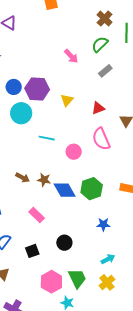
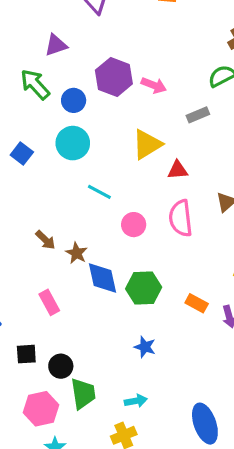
pink arrow: (71, 56) -> (154, 85), moved, turned -42
gray rectangle: (105, 71) -> (198, 115), moved
purple hexagon: (37, 89) -> (114, 77), moved
yellow triangle: (67, 100) -> (147, 144), size x1.5
red triangle: (98, 108) -> (178, 170), moved
black circle: (64, 243) -> (61, 366), moved
green trapezoid: (77, 278) -> (83, 394), moved

